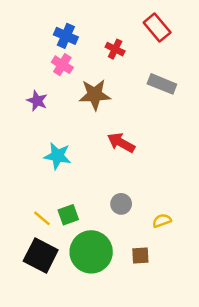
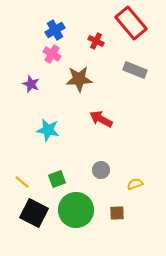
red rectangle: (157, 28) -> (131, 23), size x1.4
blue cross: (66, 36) -> (55, 30), turned 36
yellow line: (42, 218) -> (22, 182), moved

